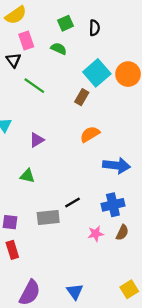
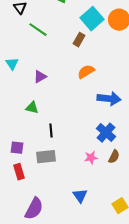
black line: (73, 202) -> (51, 131), moved, turned -64
blue cross: (113, 205) -> (106, 133), turned -36
gray rectangle: (48, 218) -> (46, 157), moved
blue triangle: (75, 292) -> (80, 196), moved

